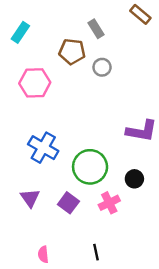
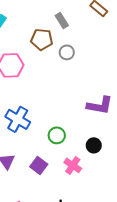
green circle: (90, 167) -> (57, 135), size x0.6
pink cross: (109, 203) -> (73, 165), turned -30

